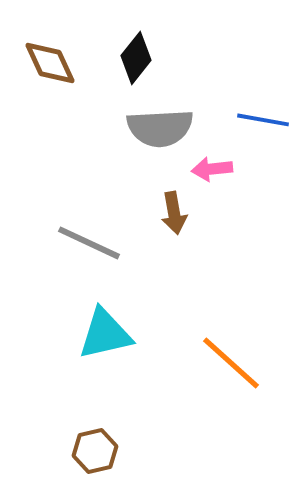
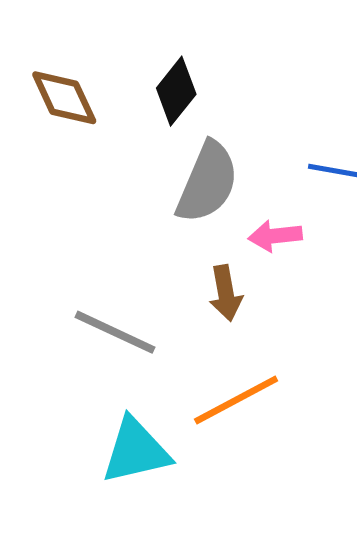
gray semicircle: (160, 128) -> (207, 182), turned -64
orange line: (231, 363) -> (236, 400), moved, turned -70

